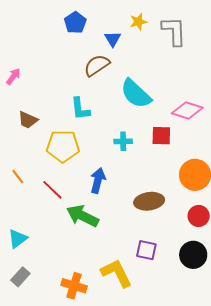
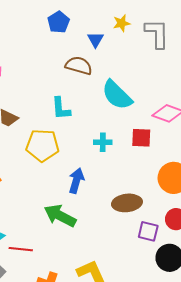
brown semicircle: (97, 65) -> (79, 66), turned 48
red line: (52, 190) -> (21, 249), moved, turned -40
purple square: (146, 250) -> (148, 231), moved

